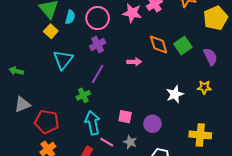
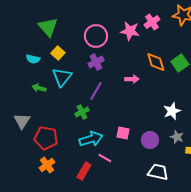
cyan semicircle: (70, 17) -> (33, 59), moved, turned 88
yellow square: (51, 31) -> (58, 53), moved
green arrow: (16, 71) -> (39, 88), moved
gray triangle: (22, 104) -> (22, 121), turned -36
cyan arrow: (93, 123) -> (91, 139), turned 85
gray star: (130, 142) -> (177, 137), moved

